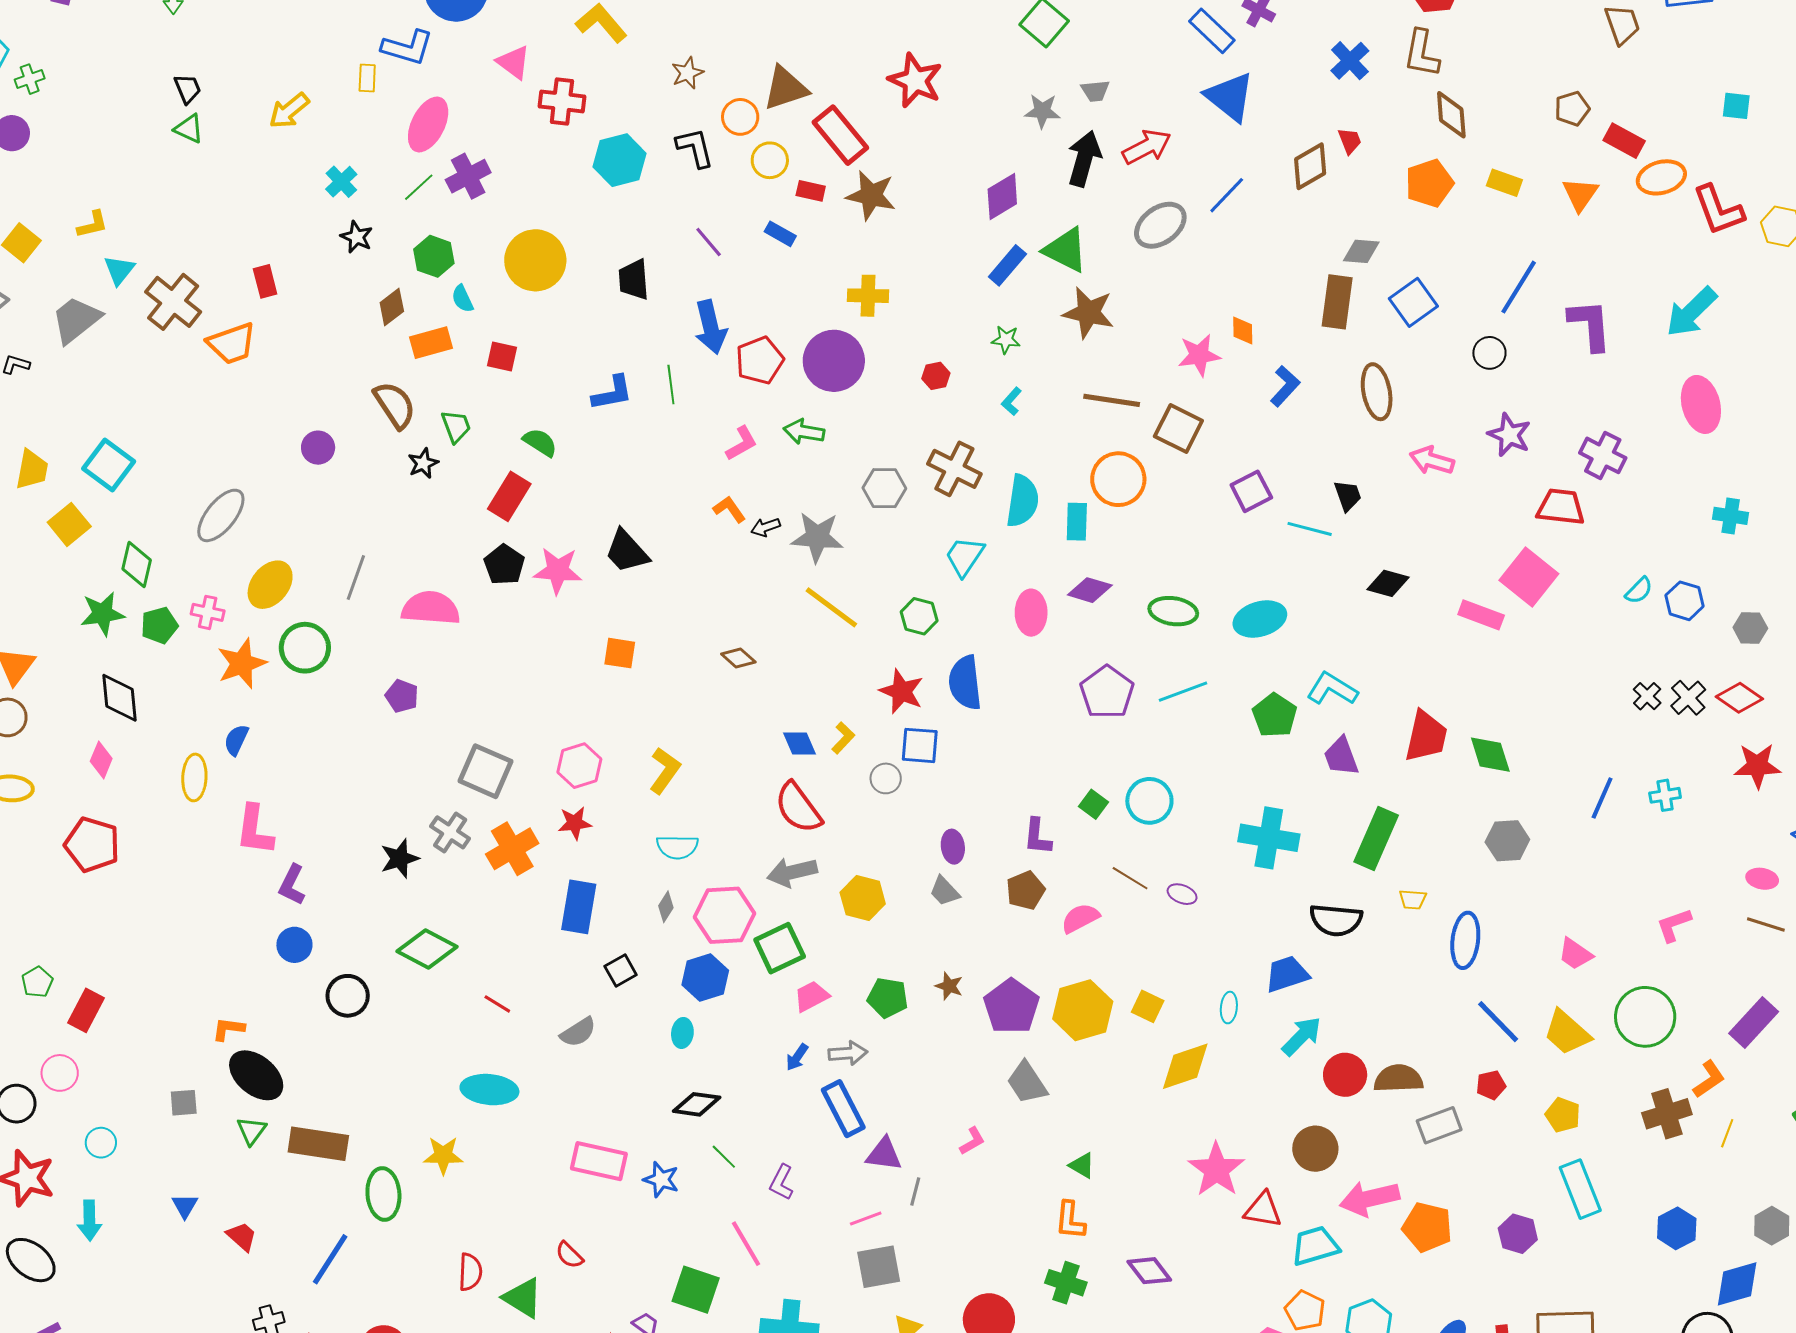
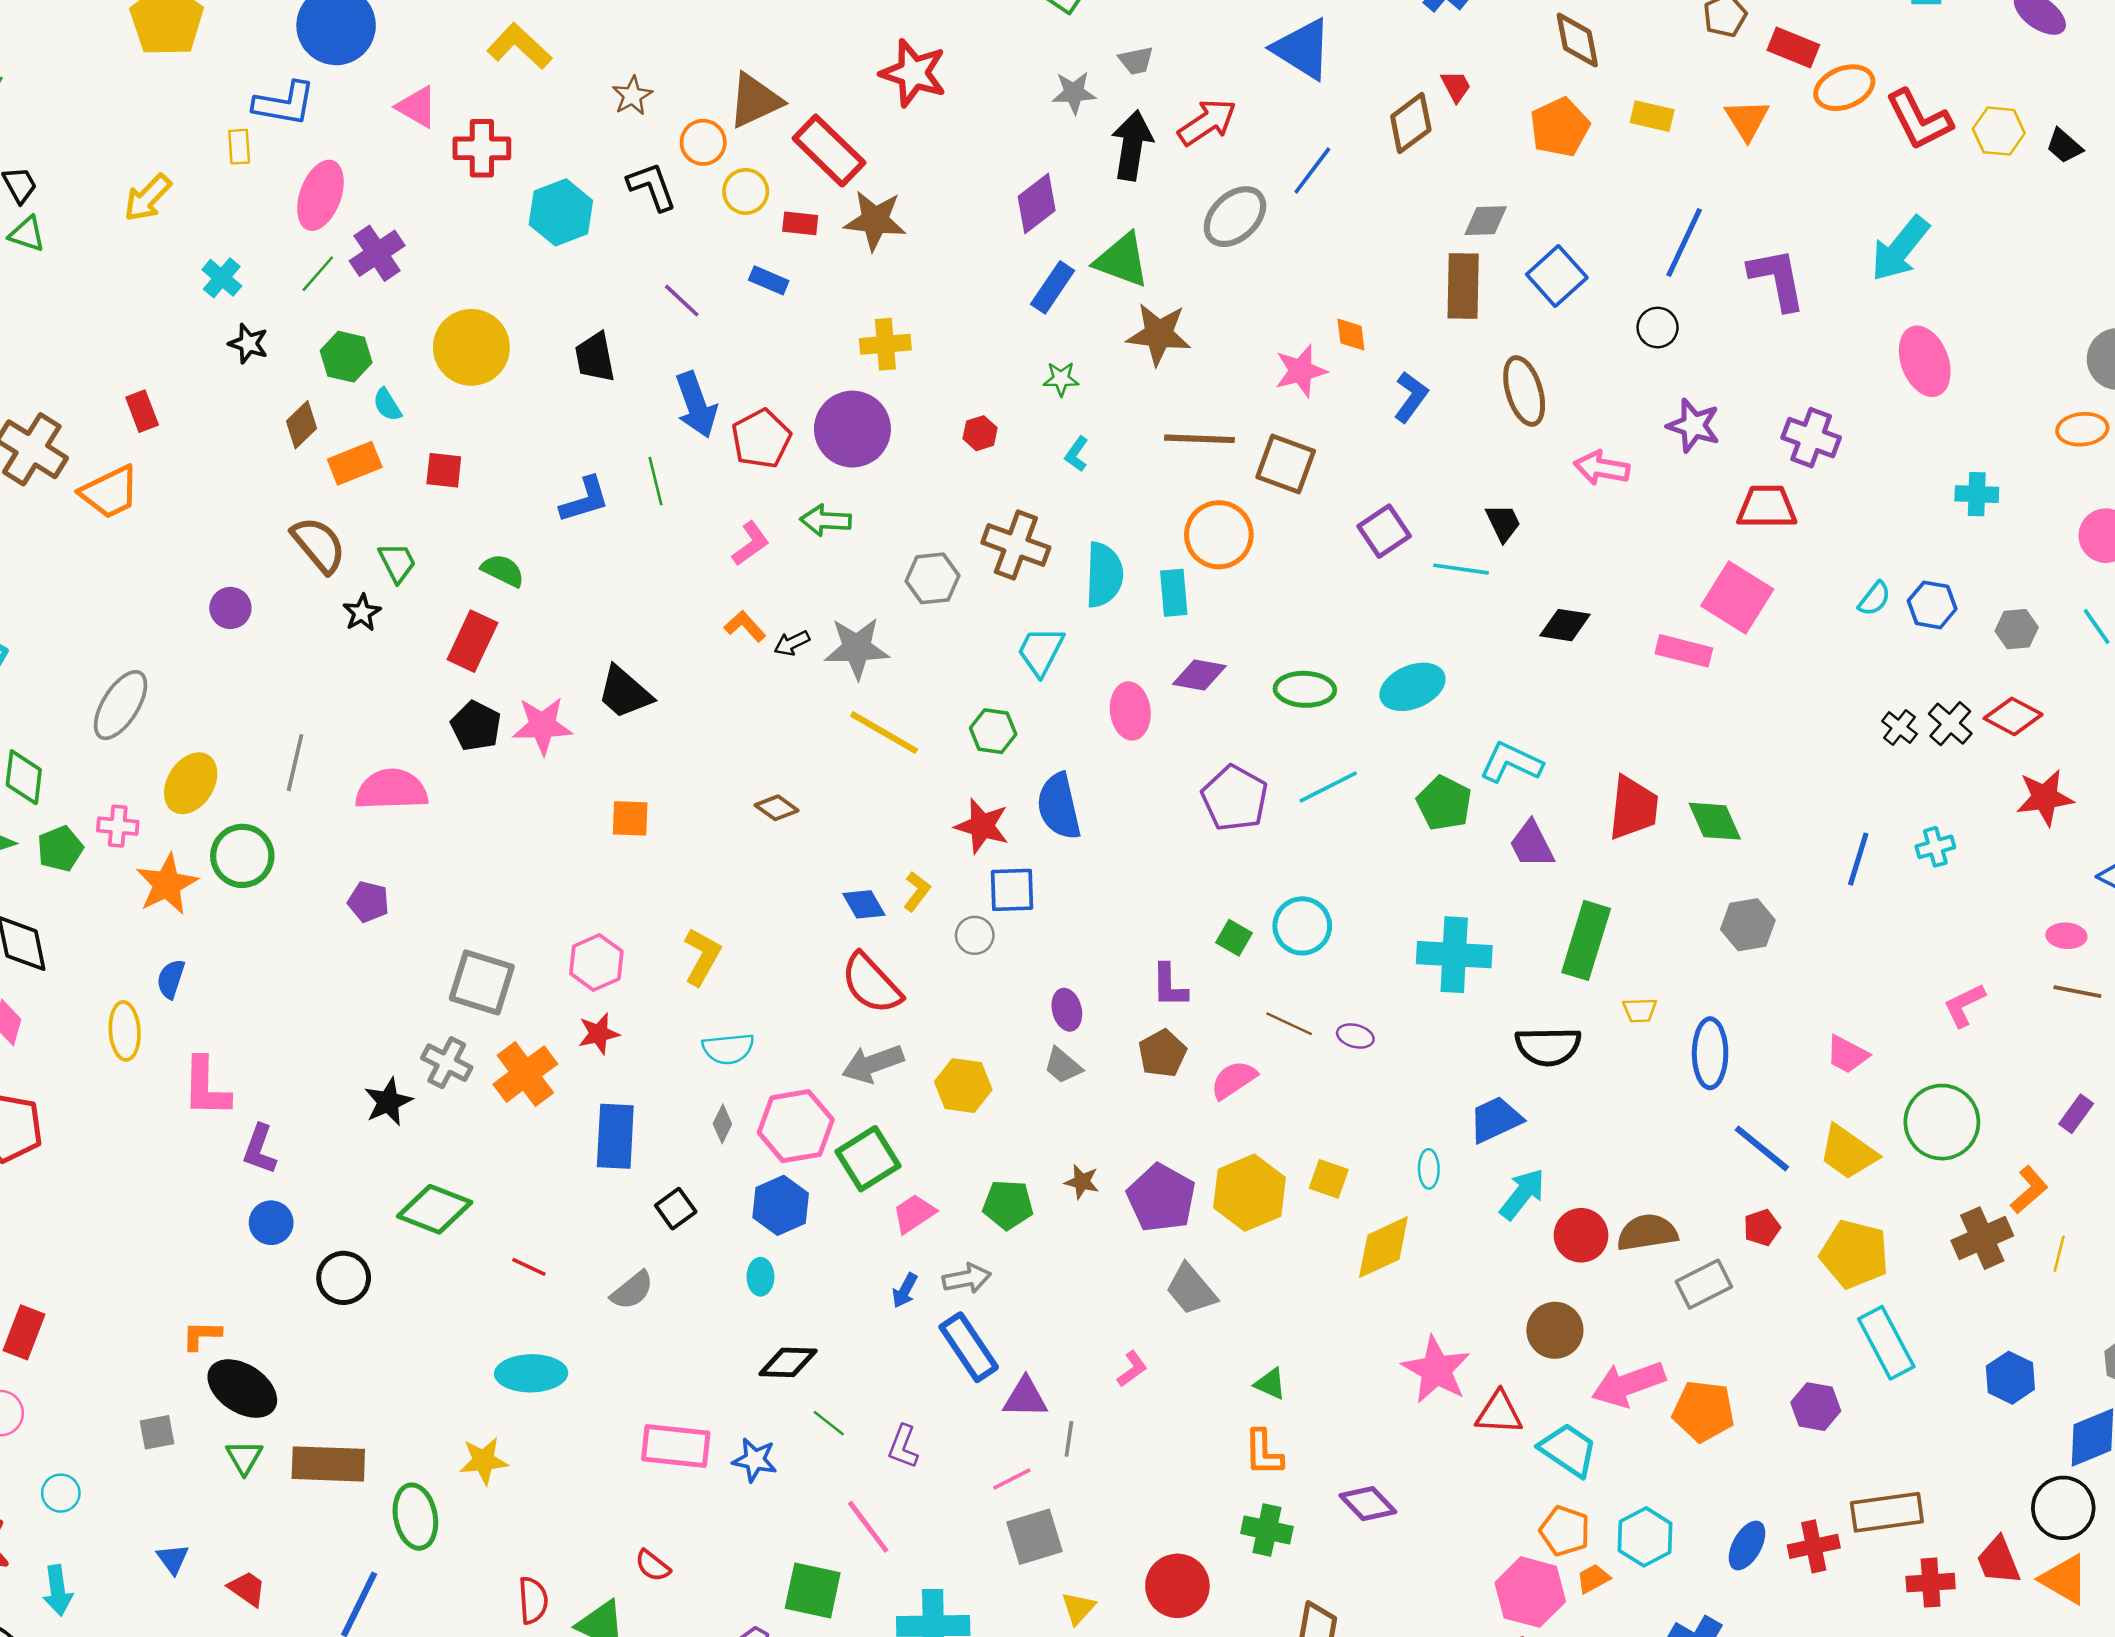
purple rectangle: (1754, 1022) -> (2076, 1114), size x0.6
yellow pentagon: (1563, 1115) -> (1854, 1254), size x1.6
cyan trapezoid: (1315, 1246) -> (1568, 1450), turned 57

